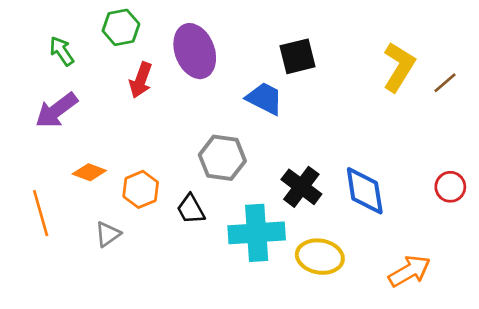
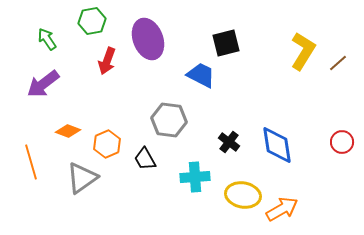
black cross: (301, 187) -> (229, 142), size x0.7
cyan cross: (257, 233) -> (195, 177), size x0.7
gray triangle: (108, 234) -> (82, 178), size x1.6
orange arrow: (409, 271) -> (282, 209), moved

